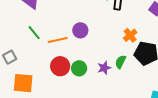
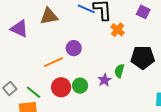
green line: (34, 33) -> (34, 92), moved
orange cross: (130, 35) -> (118, 30), moved

